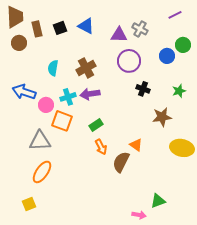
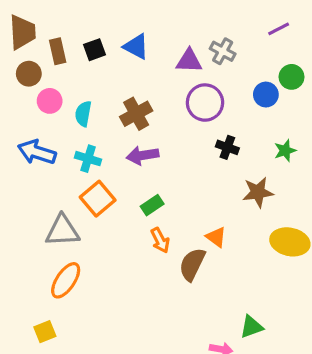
cyan cross: (68, 97) -> (88, 159), moved, turned 35
pink circle: (46, 105) -> (50, 101), moved
orange square: (62, 121) -> (98, 199), turned 30

